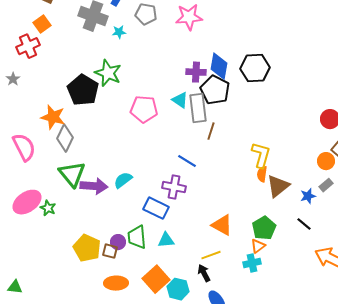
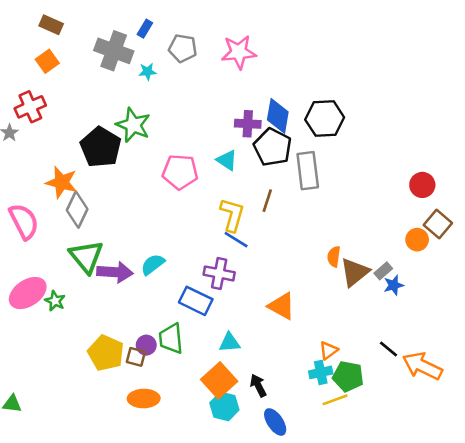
red cross: (28, 46) -> (30, 107), moved
gray rectangle: (198, 108) -> (308, 171), moved
yellow L-shape: (261, 155) -> (232, 215), moved
gray rectangle: (326, 185) -> (383, 271), moved
black line: (304, 224) -> (388, 349), moved
orange triangle: (222, 225) -> (282, 306), moved
green pentagon: (264, 228) -> (348, 376), moved, turned -30
cyan triangle: (166, 240) -> (230, 343), moved
yellow line: (211, 255) -> (335, 400), moved
orange square: (156, 279) -> (219, 380), moved

